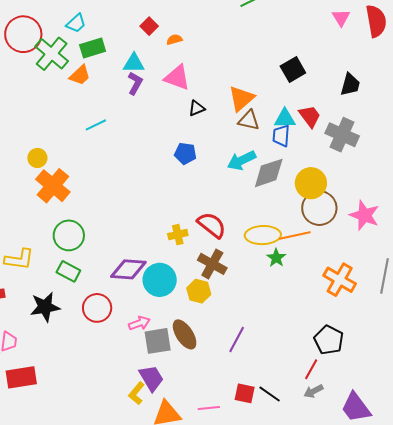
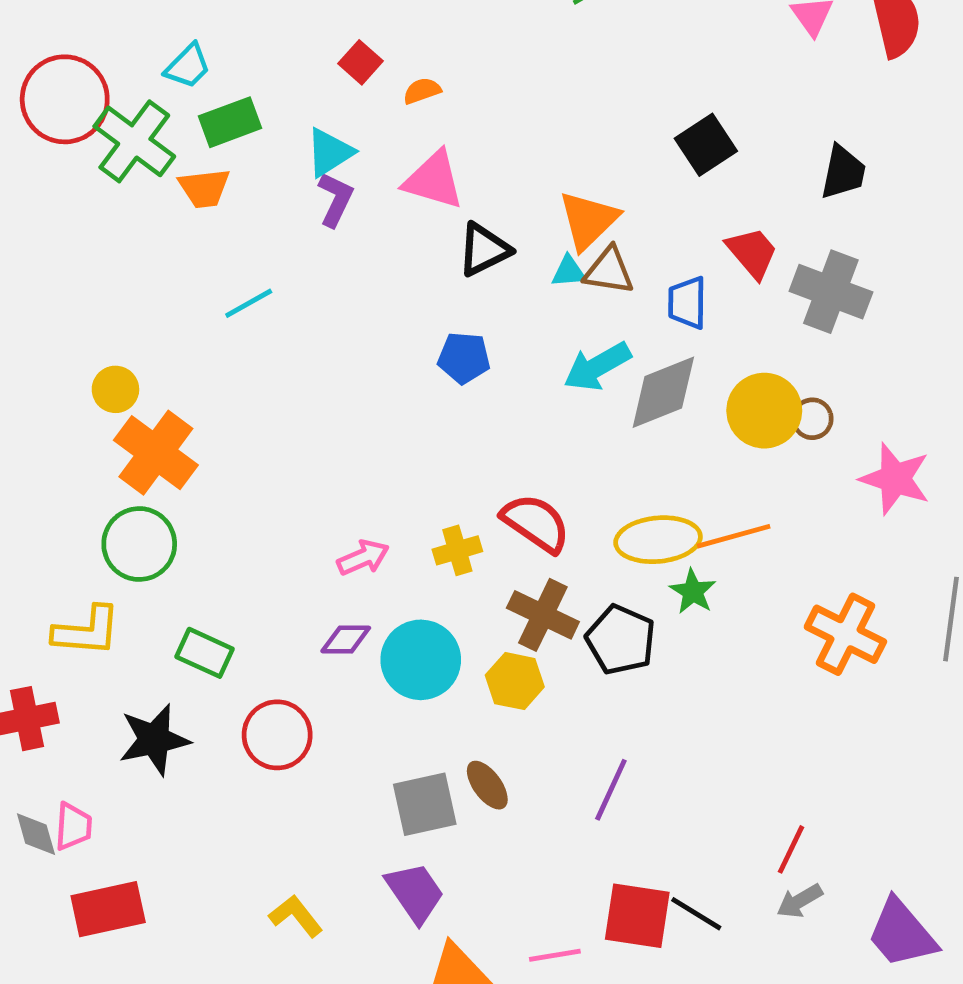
cyan triangle: (134, 63) -> (330, 152), turned -30
orange trapezoid: (80, 75) -> (204, 188), turned 40
black triangle: (197, 108) -> (484, 250), size x1.4
cyan triangle: (285, 119) -> (569, 272), moved, size x0.7
brown circle: (319, 208) -> (812, 419), moved, size x0.5
green circle: (69, 235) -> (139, 544), moved
purple diamond: (128, 269) -> (346, 640), size x0.6
pink arrow: (139, 323) -> (363, 558), moved
brown ellipse: (185, 334) -> (487, 785), size x0.7
black pentagon: (329, 340) -> (621, 640), moved
yellow L-shape: (137, 393) -> (296, 916), moved, turned 105
red square: (245, 393) -> (637, 916), size x1.4

